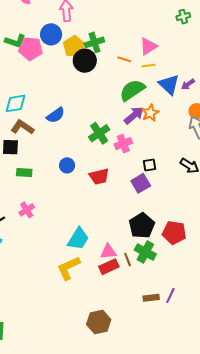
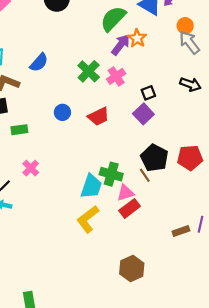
green cross: (145, 252) -> (111, 174), moved
brown line: (128, 259) -> (145, 175), moved

